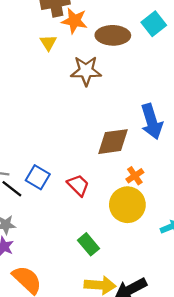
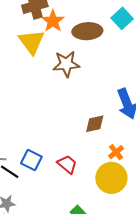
orange star: (74, 21) -> (53, 21), turned 30
yellow triangle: (48, 43) -> (32, 42), size x1.8
brown diamond: (113, 142) -> (95, 124), size x0.7

